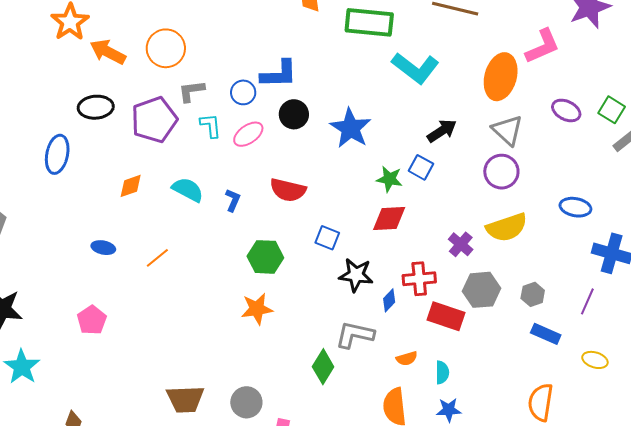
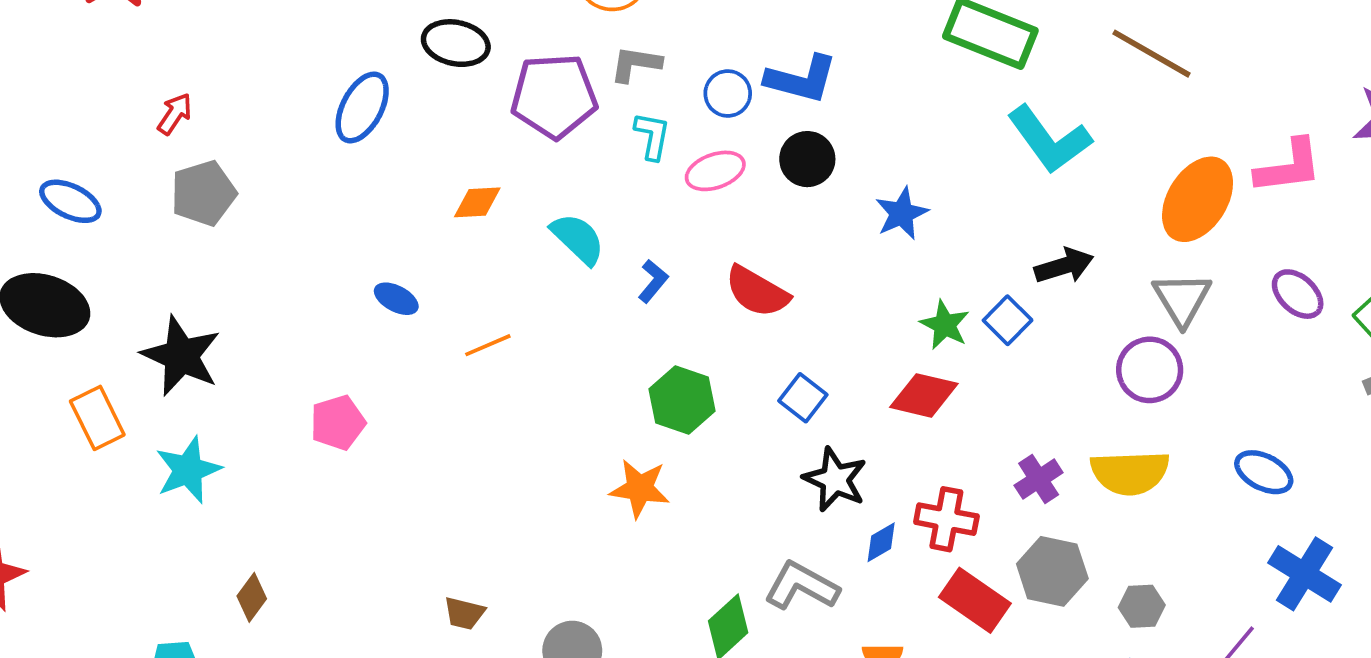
blue star: (351, 128) -> (902, 213), size x0.7
brown trapezoid: (185, 399) -> (464, 613), size x0.6

